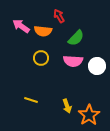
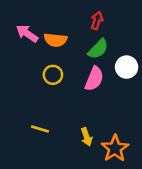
red arrow: (59, 16) -> (97, 21), moved, turned 48
pink semicircle: (73, 61) -> (94, 79), turned -72
white circle: (97, 66) -> (127, 67), moved

